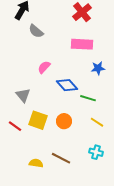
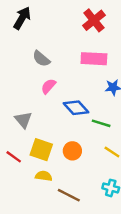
gray semicircle: (36, 31) -> (41, 59), moved
yellow semicircle: (36, 163) -> (44, 176), moved

